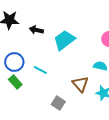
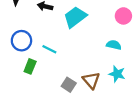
green rectangle: (15, 82) -> (30, 66), moved, turned 64
brown triangle: (80, 84) -> (91, 80), moved

